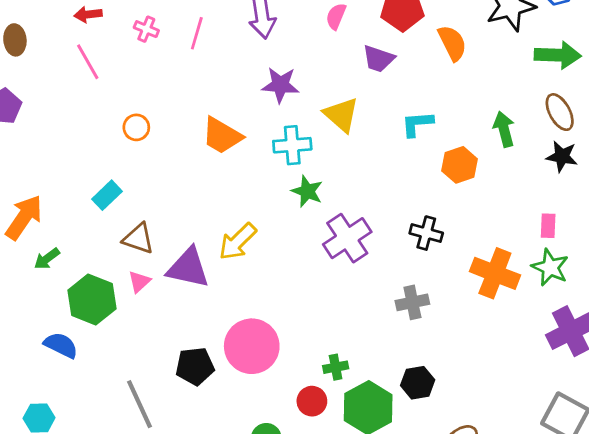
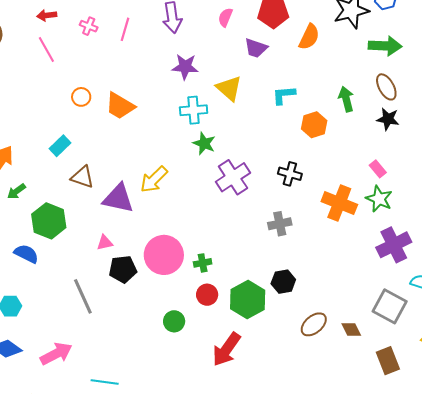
orange semicircle: (452, 43) -> (309, 37), turned 52
orange trapezoid: (222, 136) -> (120, 106), moved
pink rectangle: (548, 226) -> (378, 169), turned -42
pink triangle: (139, 282) -> (105, 243), moved, turned 30
green cross: (336, 367) -> (203, 263), moved

